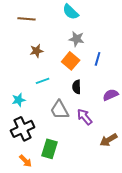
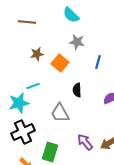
orange square: (71, 61) -> (60, 63), moved
cyan line: (43, 81) -> (33, 86), moved
cyan star: (19, 100) -> (19, 103), size x1.5
purple arrow: (85, 117) -> (85, 142), moved

